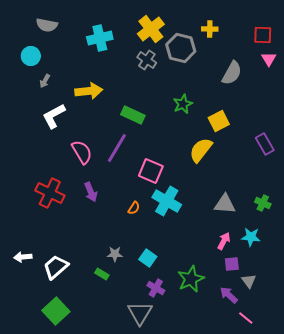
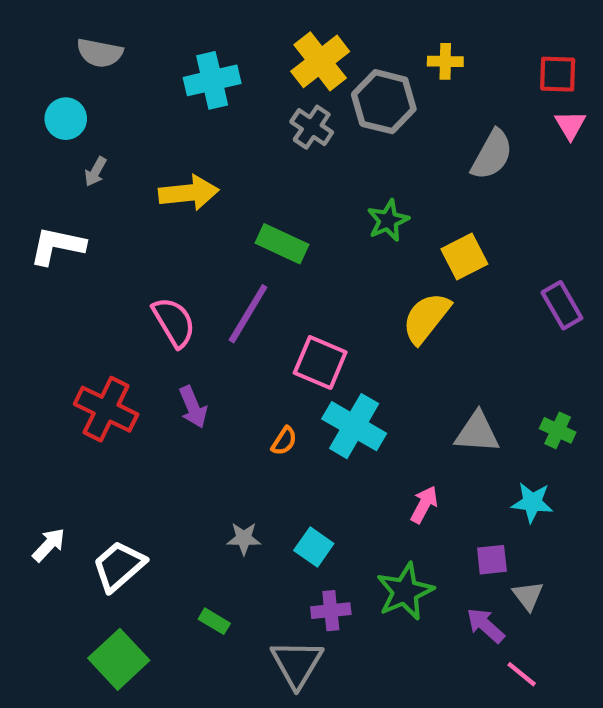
white L-shape: (54, 116) -> (57, 246), moved, turned 40
pink arrow: (224, 241) -> (424, 505), moved
white arrow: (23, 257) -> (49, 545), turned 138
green rectangle: (102, 274) -> (214, 621), moved
purple cross: (156, 288) -> (331, 611), turned -36

